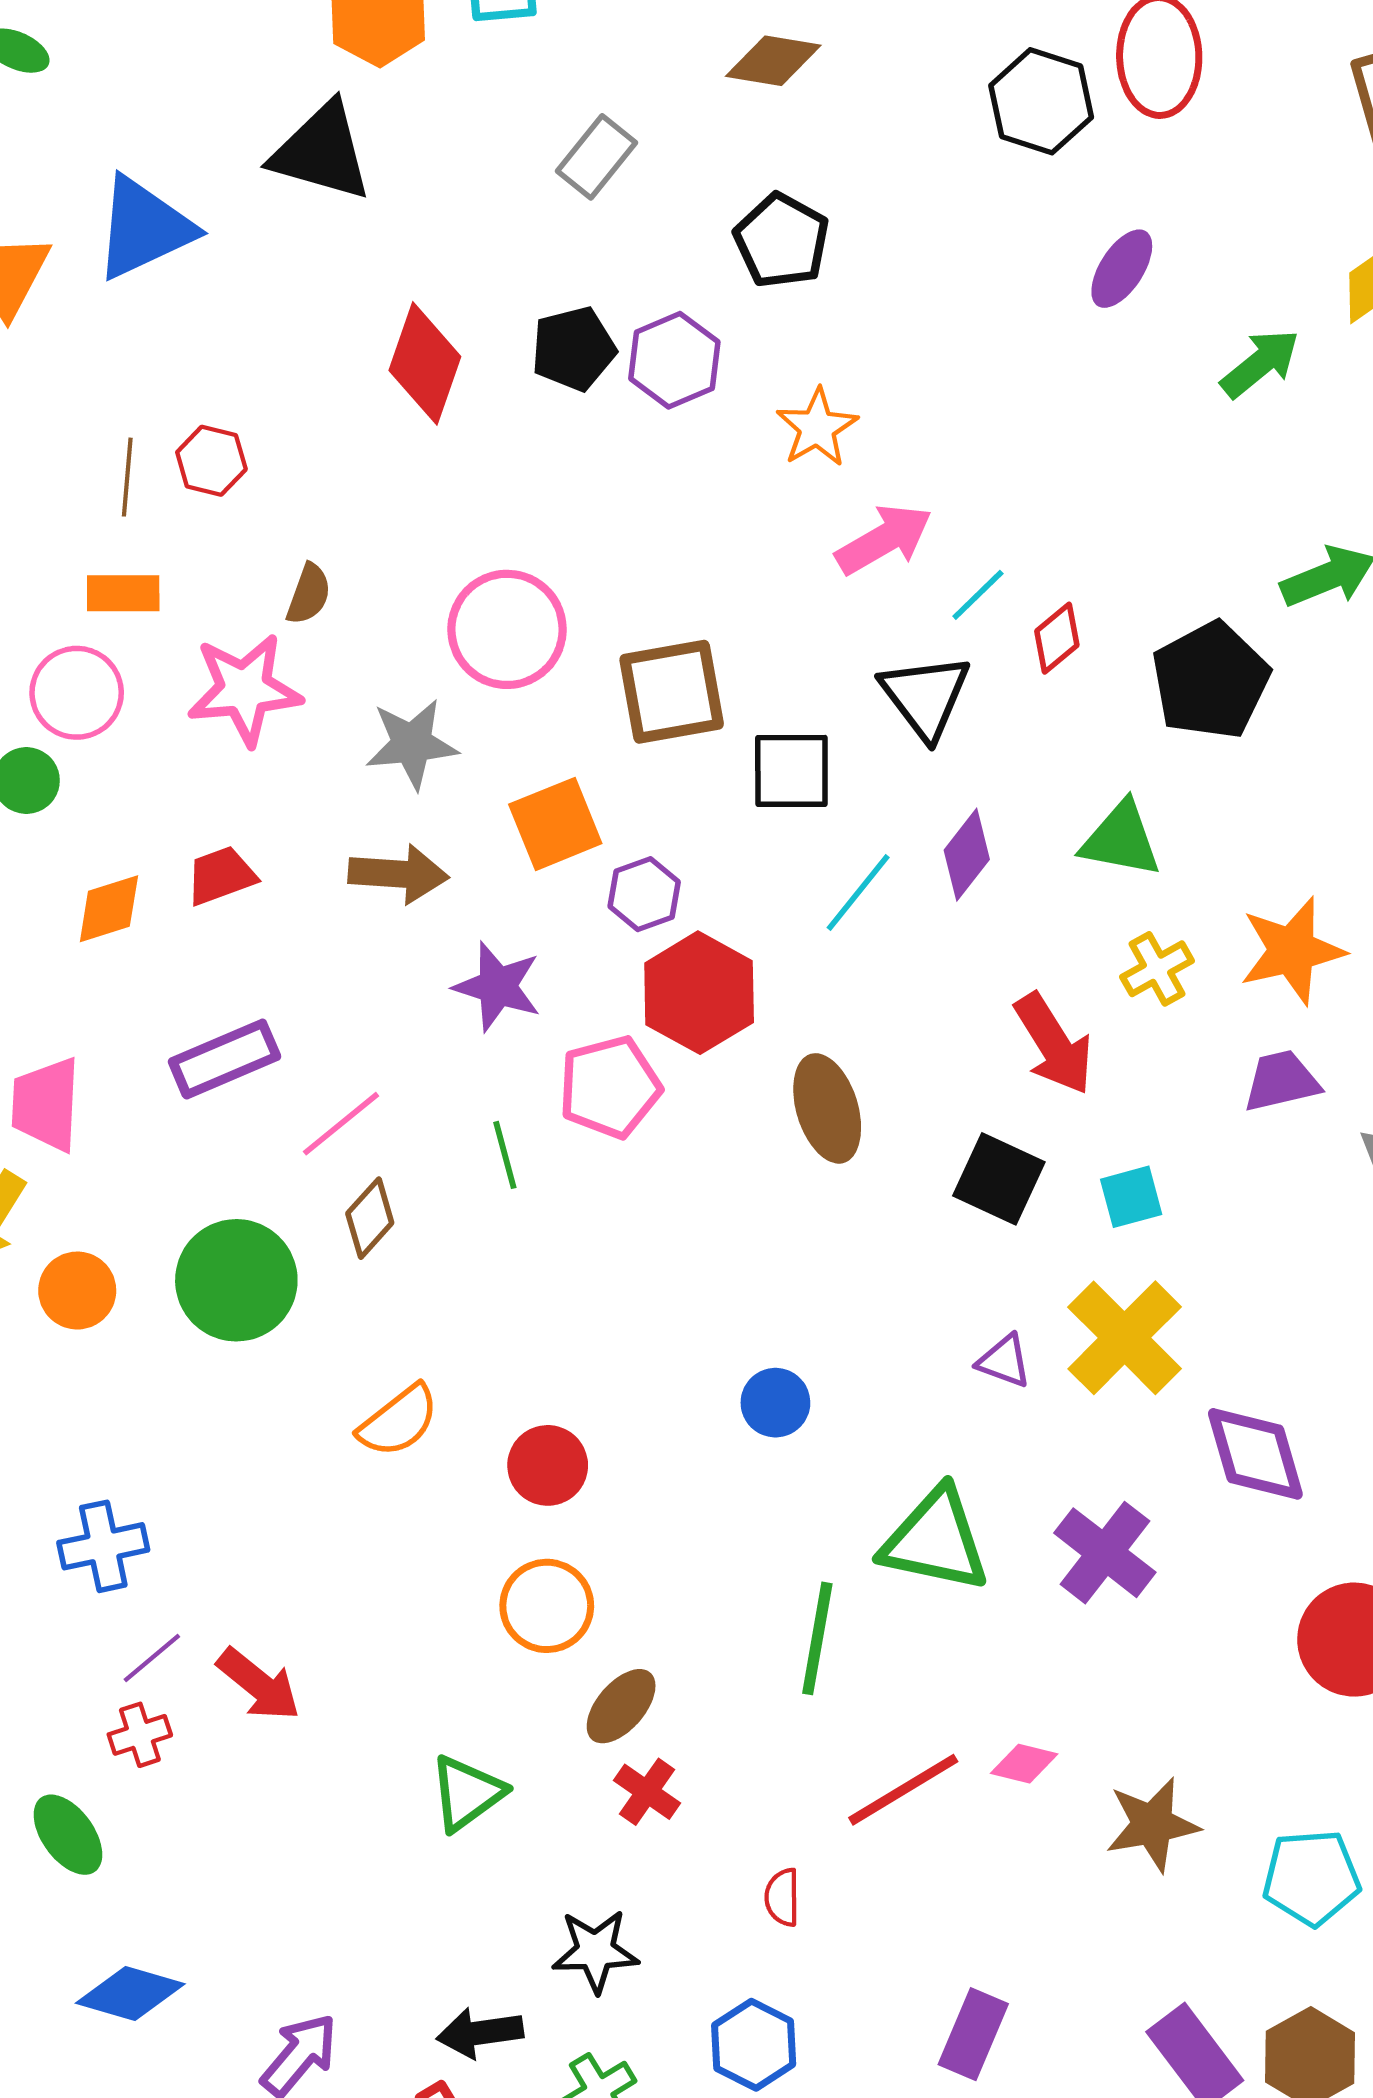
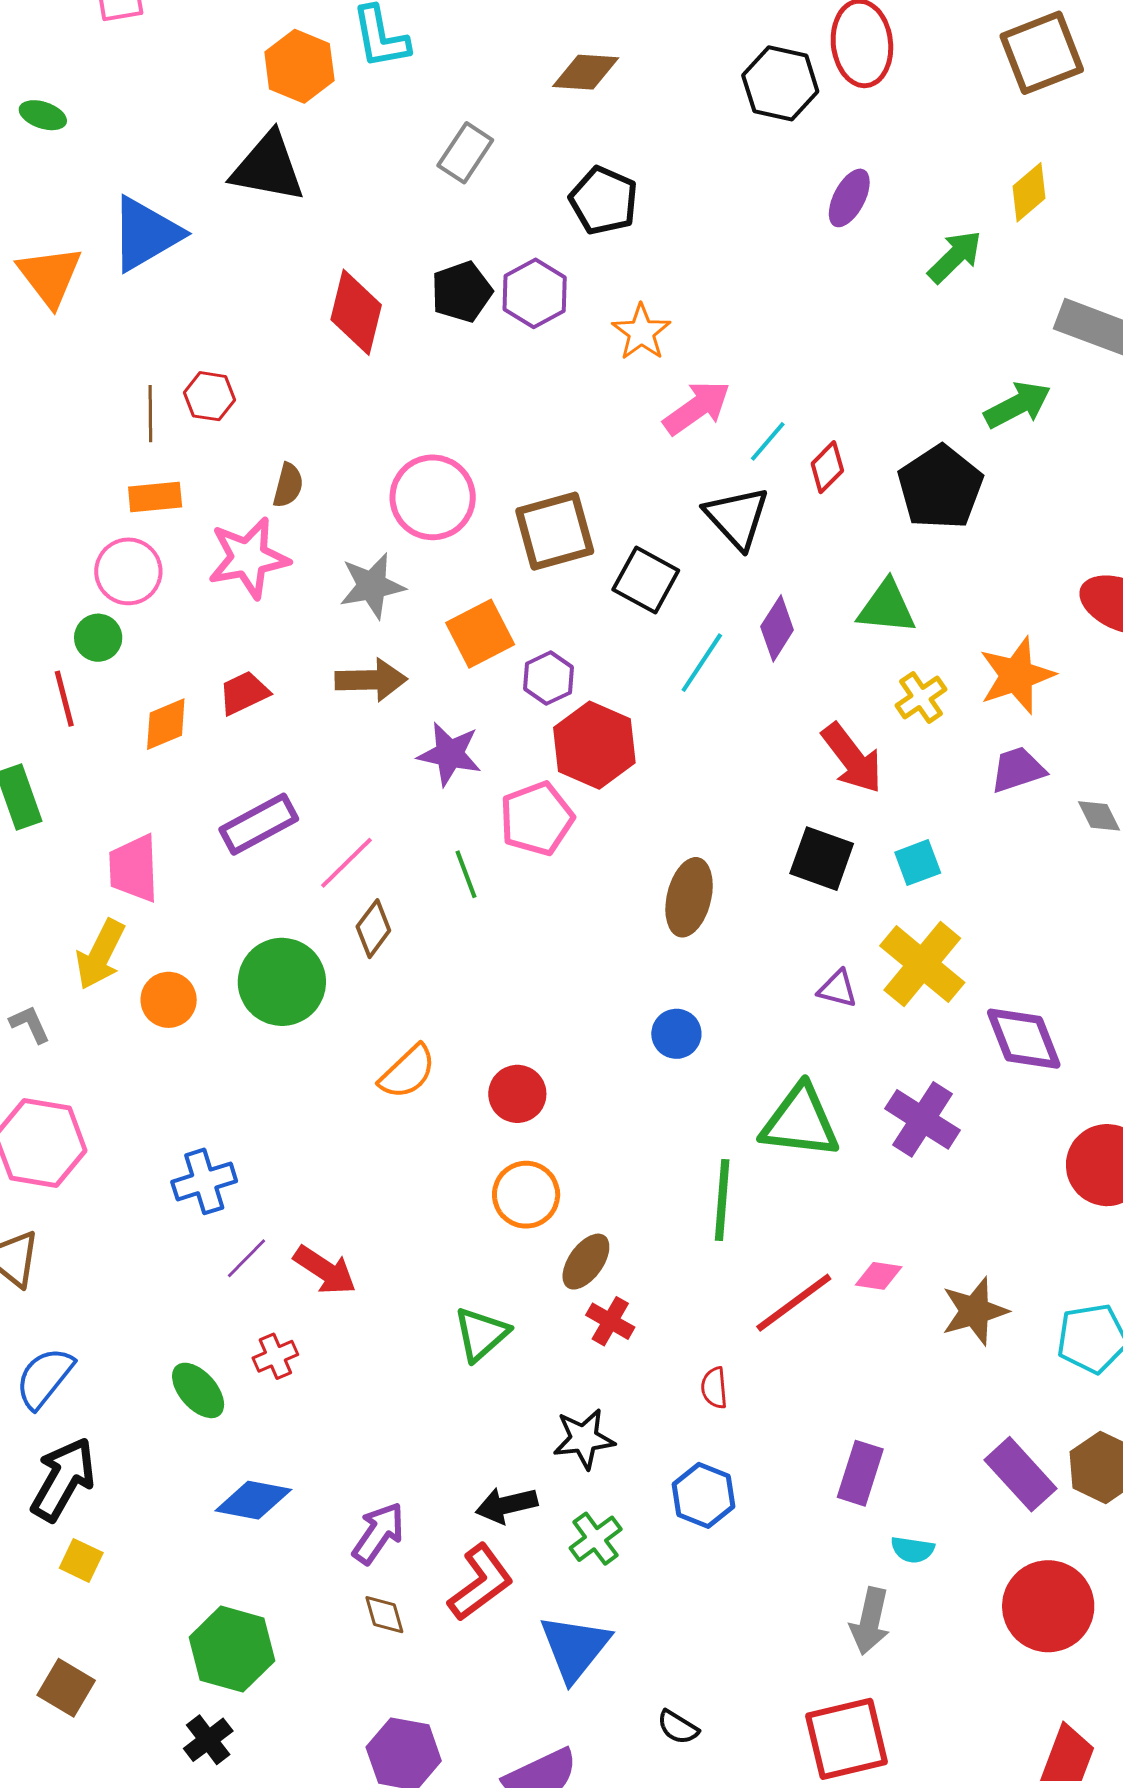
black square: (791, 771) -> (646, 580), turned 34
brown ellipse: (827, 1108) -> (689, 897), moved, turned 36
red cross: (140, 1735) -> (275, 1356), moved

